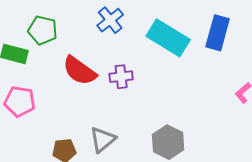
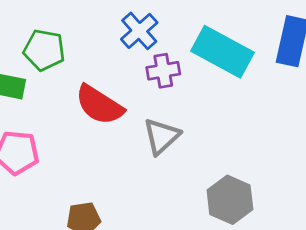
purple cross: (121, 77) -> (163, 71), moved
gray triangle: (103, 139) -> (161, 136), moved

